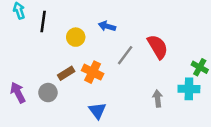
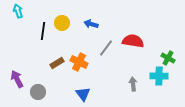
black line: (43, 21) -> (43, 31), moved
yellow circle: (76, 37) -> (62, 23), moved
red semicircle: (158, 47) -> (133, 41), turned -50
gray circle: (48, 93) -> (38, 92), moved

